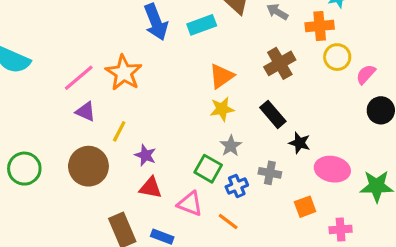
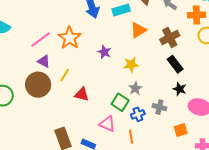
orange triangle: (222, 76) -> (138, 30), moved
black rectangle: (273, 114) -> (175, 64), moved
purple star: (145, 155) -> (104, 52), moved
brown circle: (88, 166) -> (38, 85), moved
red triangle: (151, 188) -> (82, 94), moved
orange line: (228, 221) -> (131, 137), turned 40

